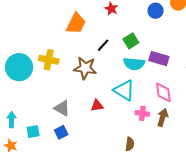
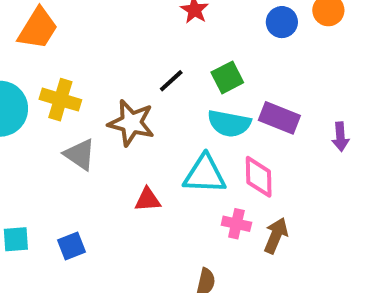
orange trapezoid: (76, 23) -> (38, 29), moved
cyan triangle: (124, 90) -> (205, 174), turned -35
pink diamond: (163, 92) -> (259, 177), moved
gray triangle: (62, 108) -> (80, 154), moved

